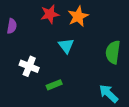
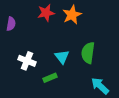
cyan triangle: (66, 46) -> (62, 57), moved
green semicircle: (113, 52) -> (88, 53), moved

